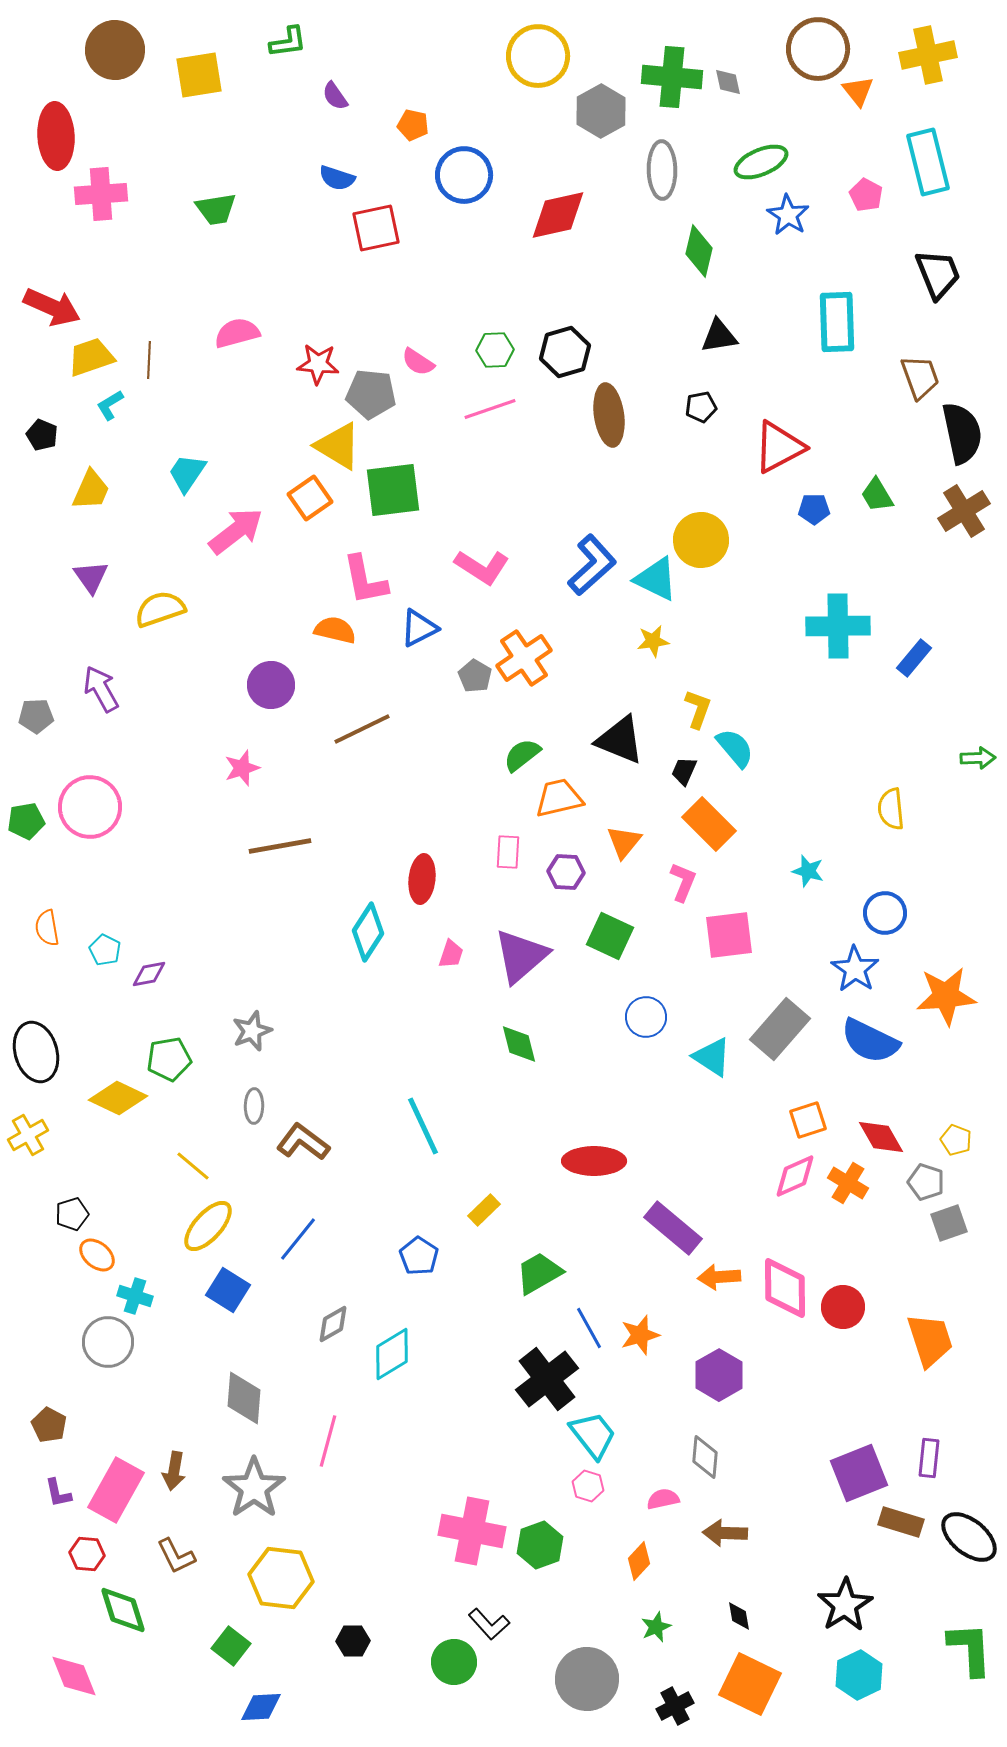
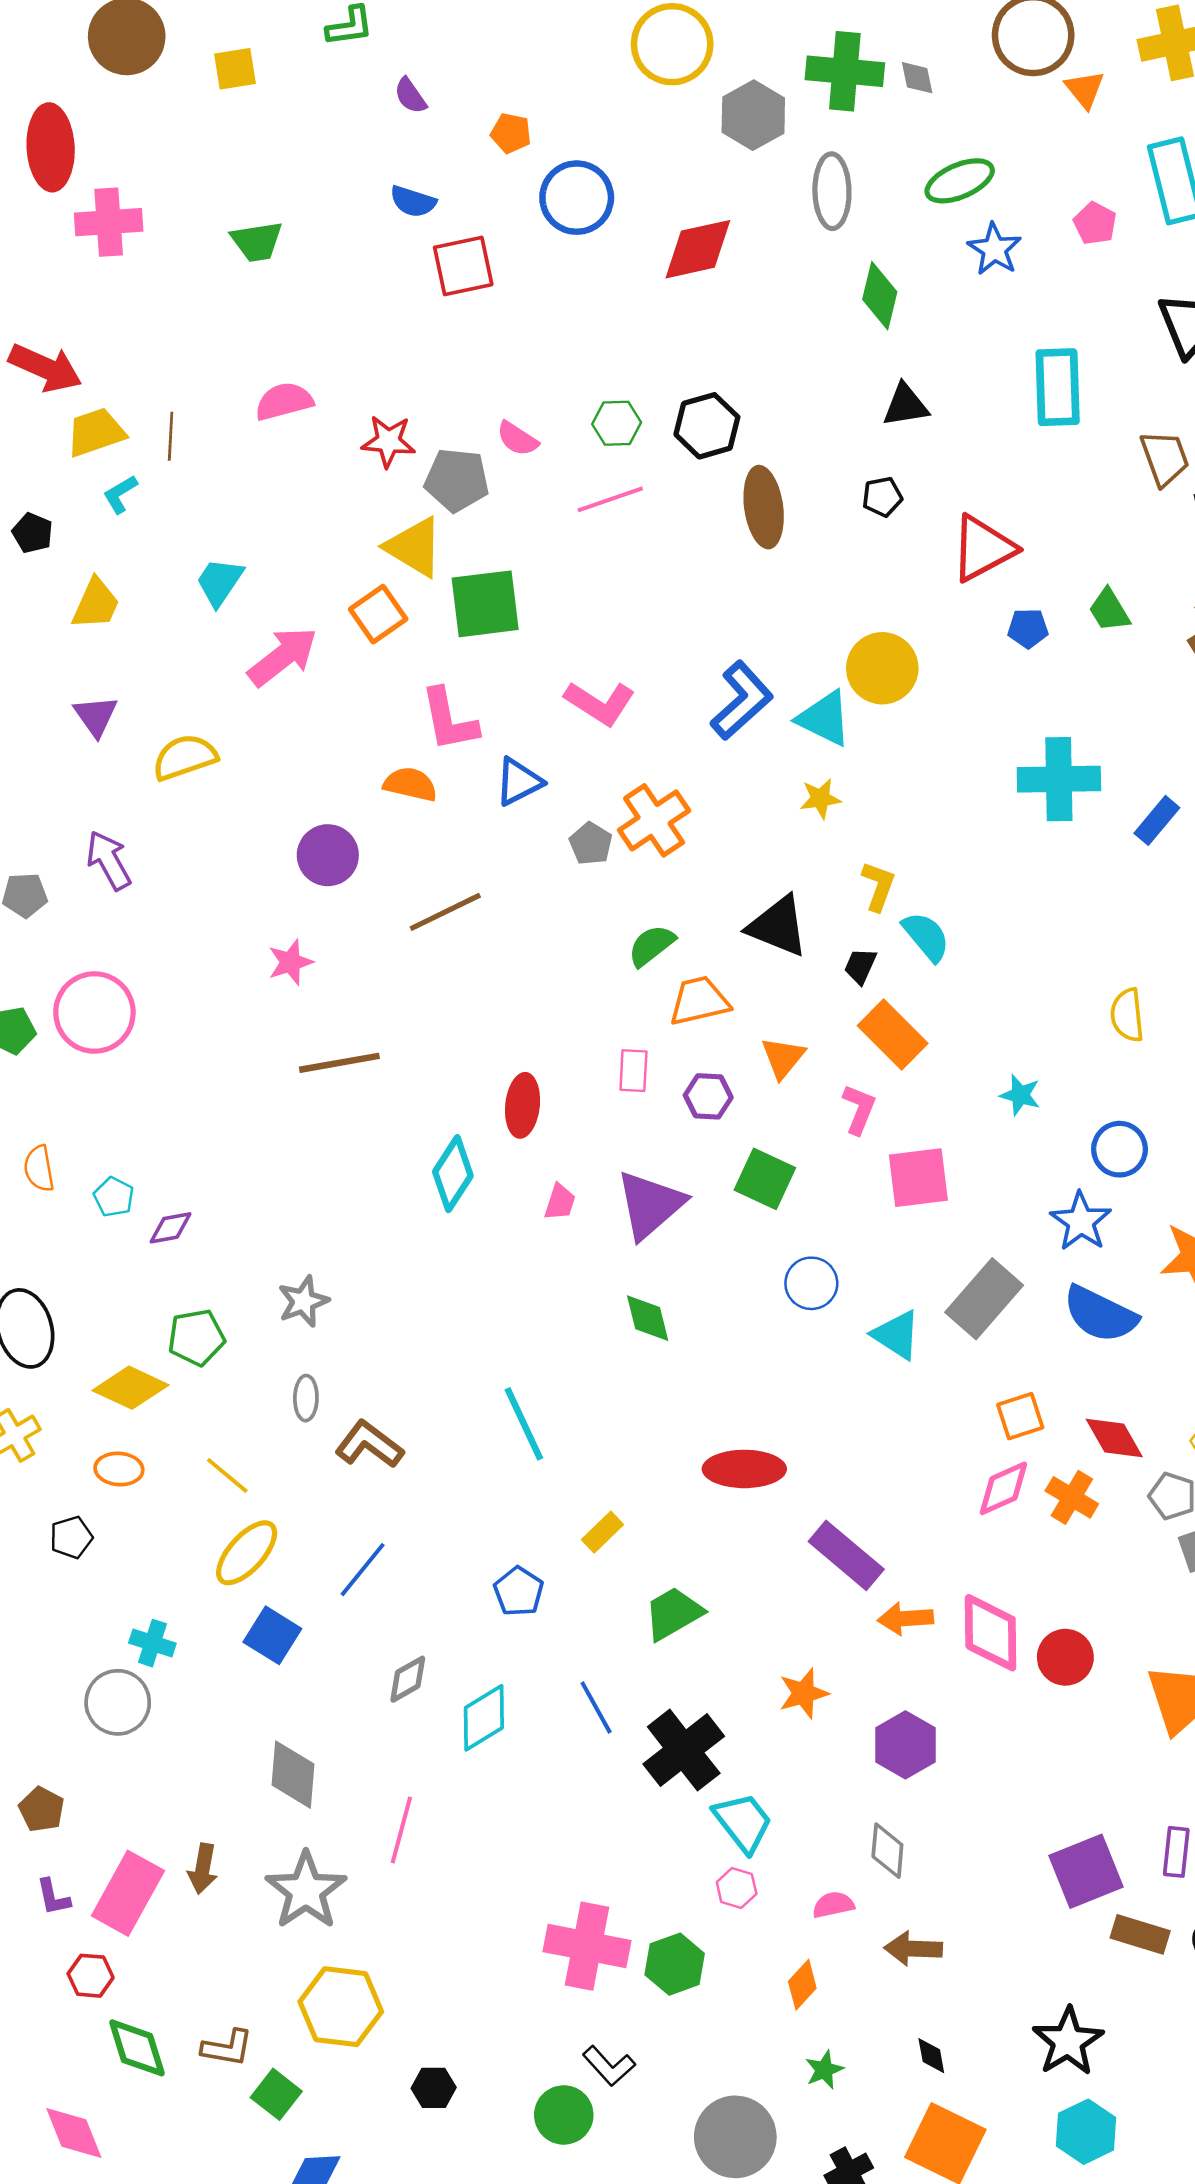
yellow square: (199, 75) -> (235, 69), size x0.7
orange ellipse: (97, 1255) -> (119, 1469), moved, turned -36
blue line: (589, 1328) -> (596, 1708), moved
brown L-shape: (176, 1556) -> (227, 2048), moved, turned -54

